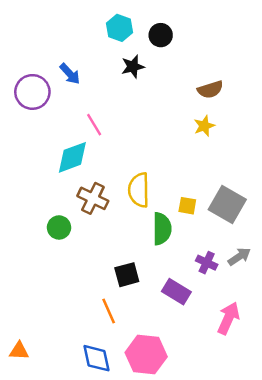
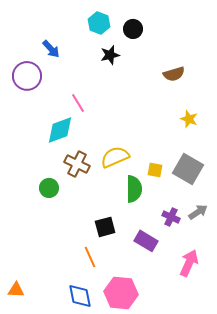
blue arrow: (70, 74) -> (51, 49), moved
yellow star: (204, 126) -> (189, 119), moved, turned -30
yellow semicircle: (139, 190) -> (115, 157), turned 68

